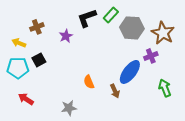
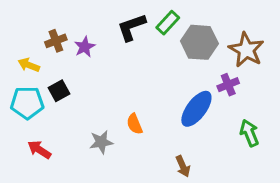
purple star: (66, 36) -> (85, 47), moved
brown arrow: (115, 91) -> (183, 166), moved
gray star: (69, 108) -> (101, 142), moved

